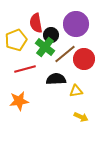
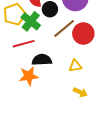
green cross: (45, 47) -> (31, 21), moved
black semicircle: (56, 79) -> (42, 60), moved
orange star: (19, 101) -> (29, 76), moved

